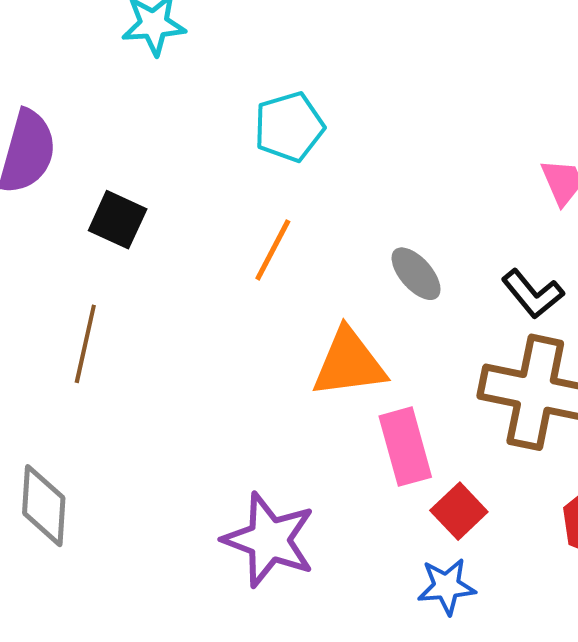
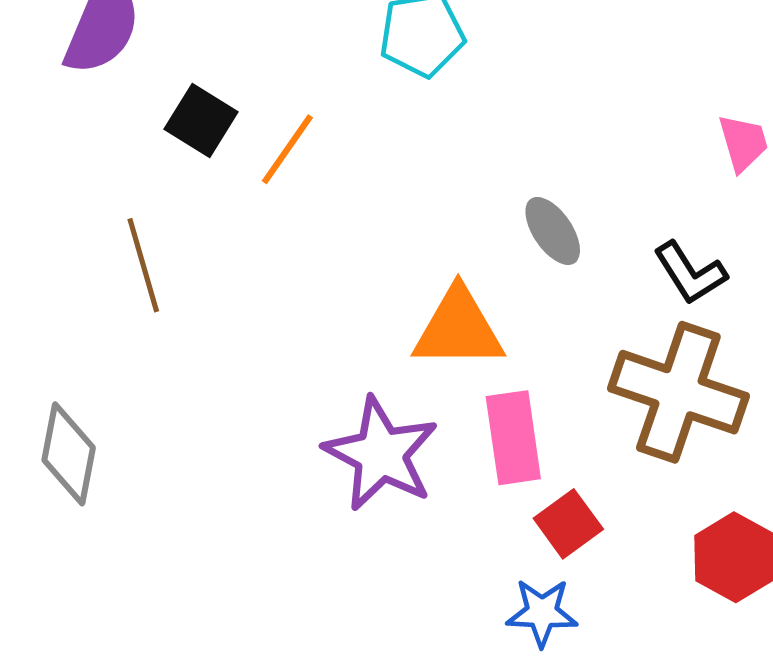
orange line: (273, 250) -> (287, 149), moved
brown line: (85, 344) -> (143, 265), turned -36
purple star: (269, 540) -> (381, 454), moved

